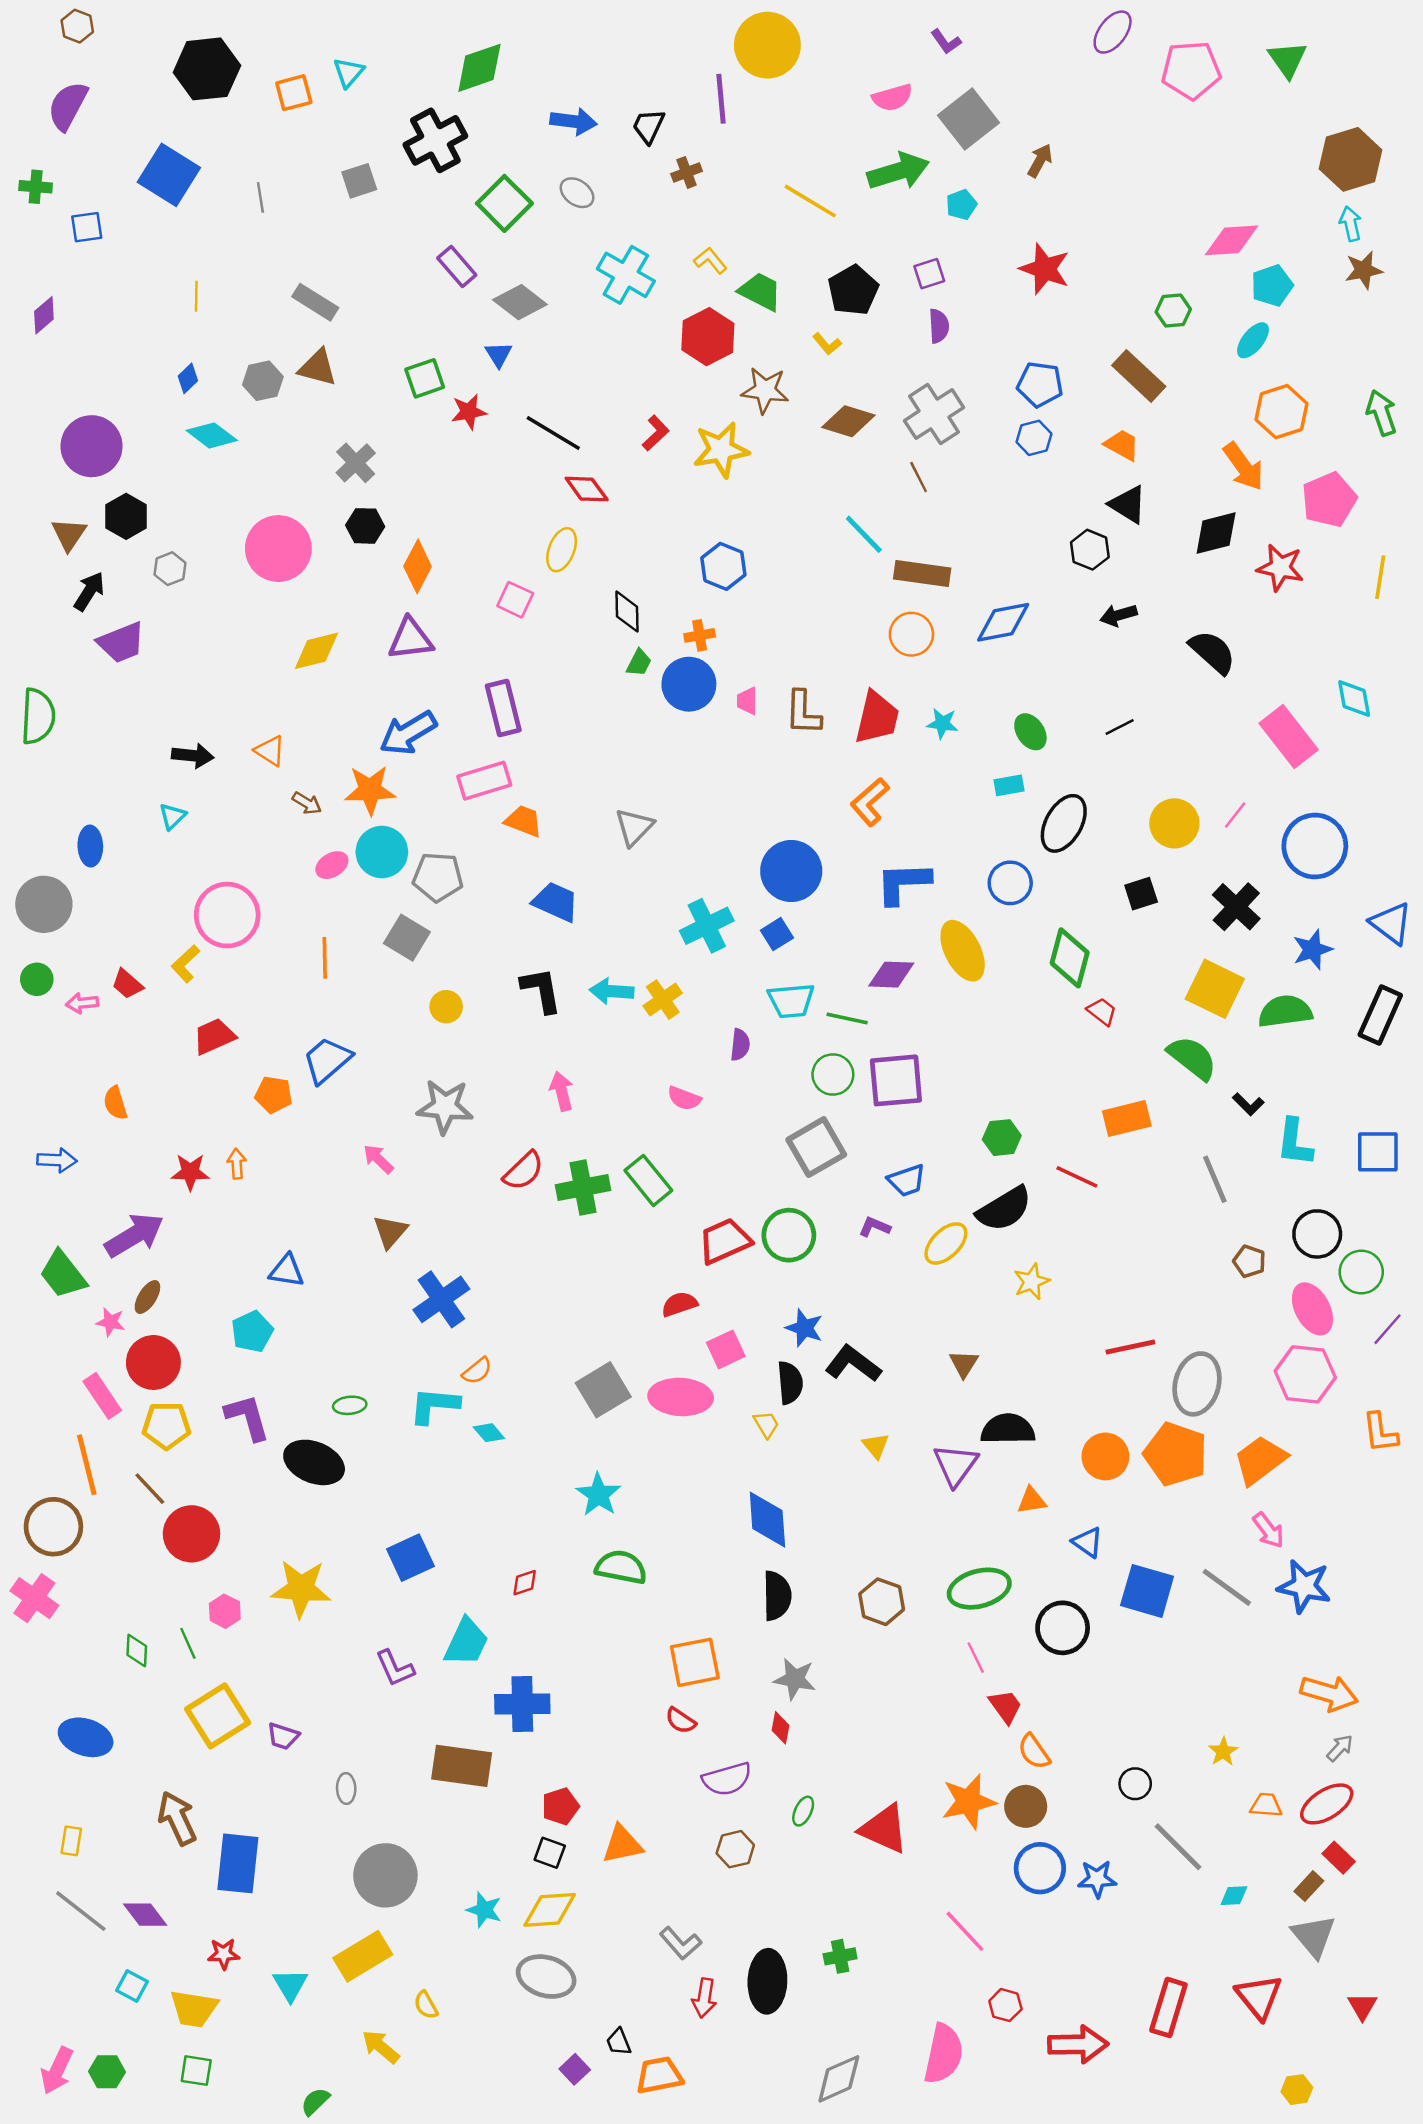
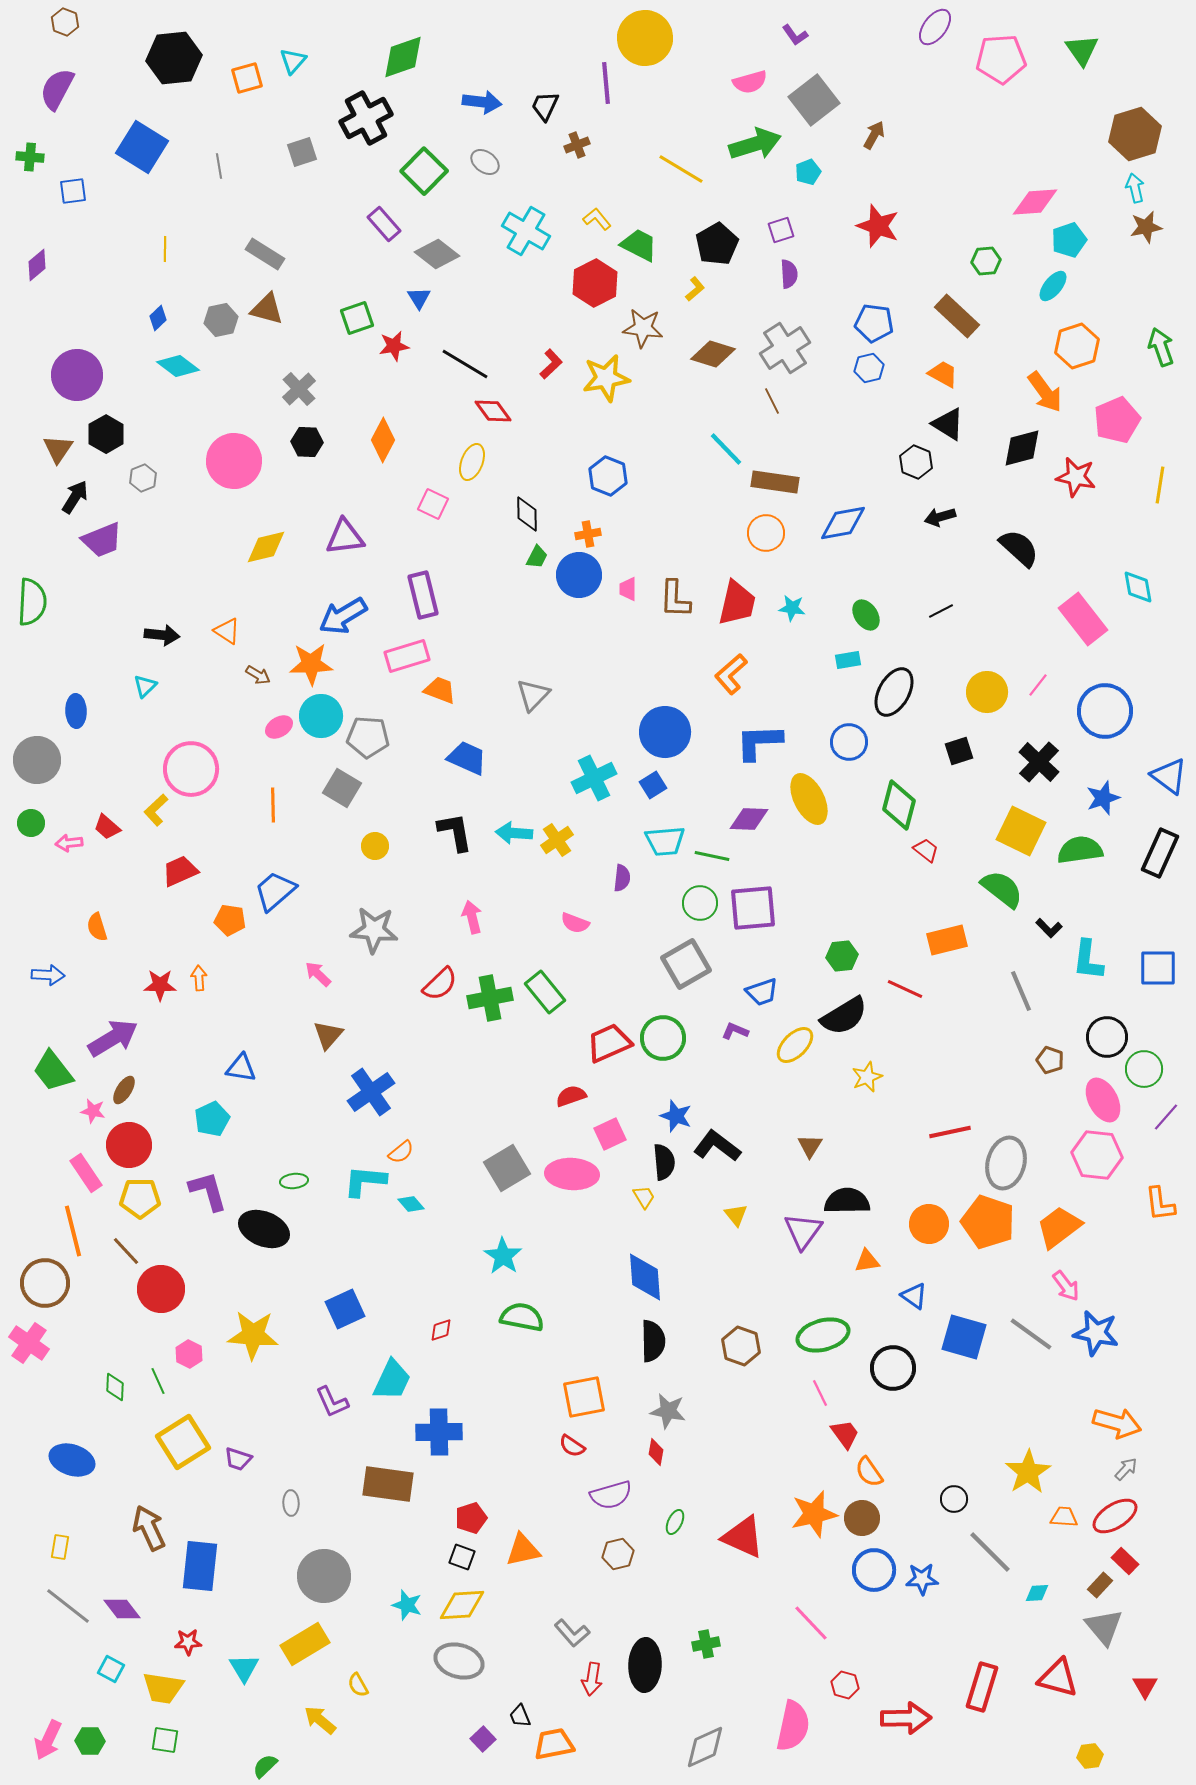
yellow L-shape: (827, 344) -> (695, 289), turned -90
orange diamond: (418, 566) -> (383, 440), moved
yellow star: (1223, 1752) -> (1028, 1472), size x1.8
red triangle: (1259, 1997) -> (1058, 1678), turned -36

